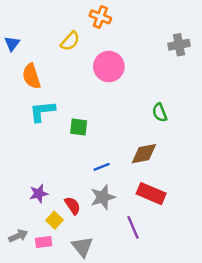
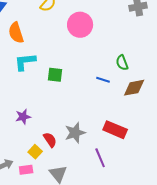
brown diamond: (144, 154) -> (134, 88), moved
blue line: (102, 167) -> (103, 80), moved, turned 40
purple star: (39, 194) -> (23, 117), moved

